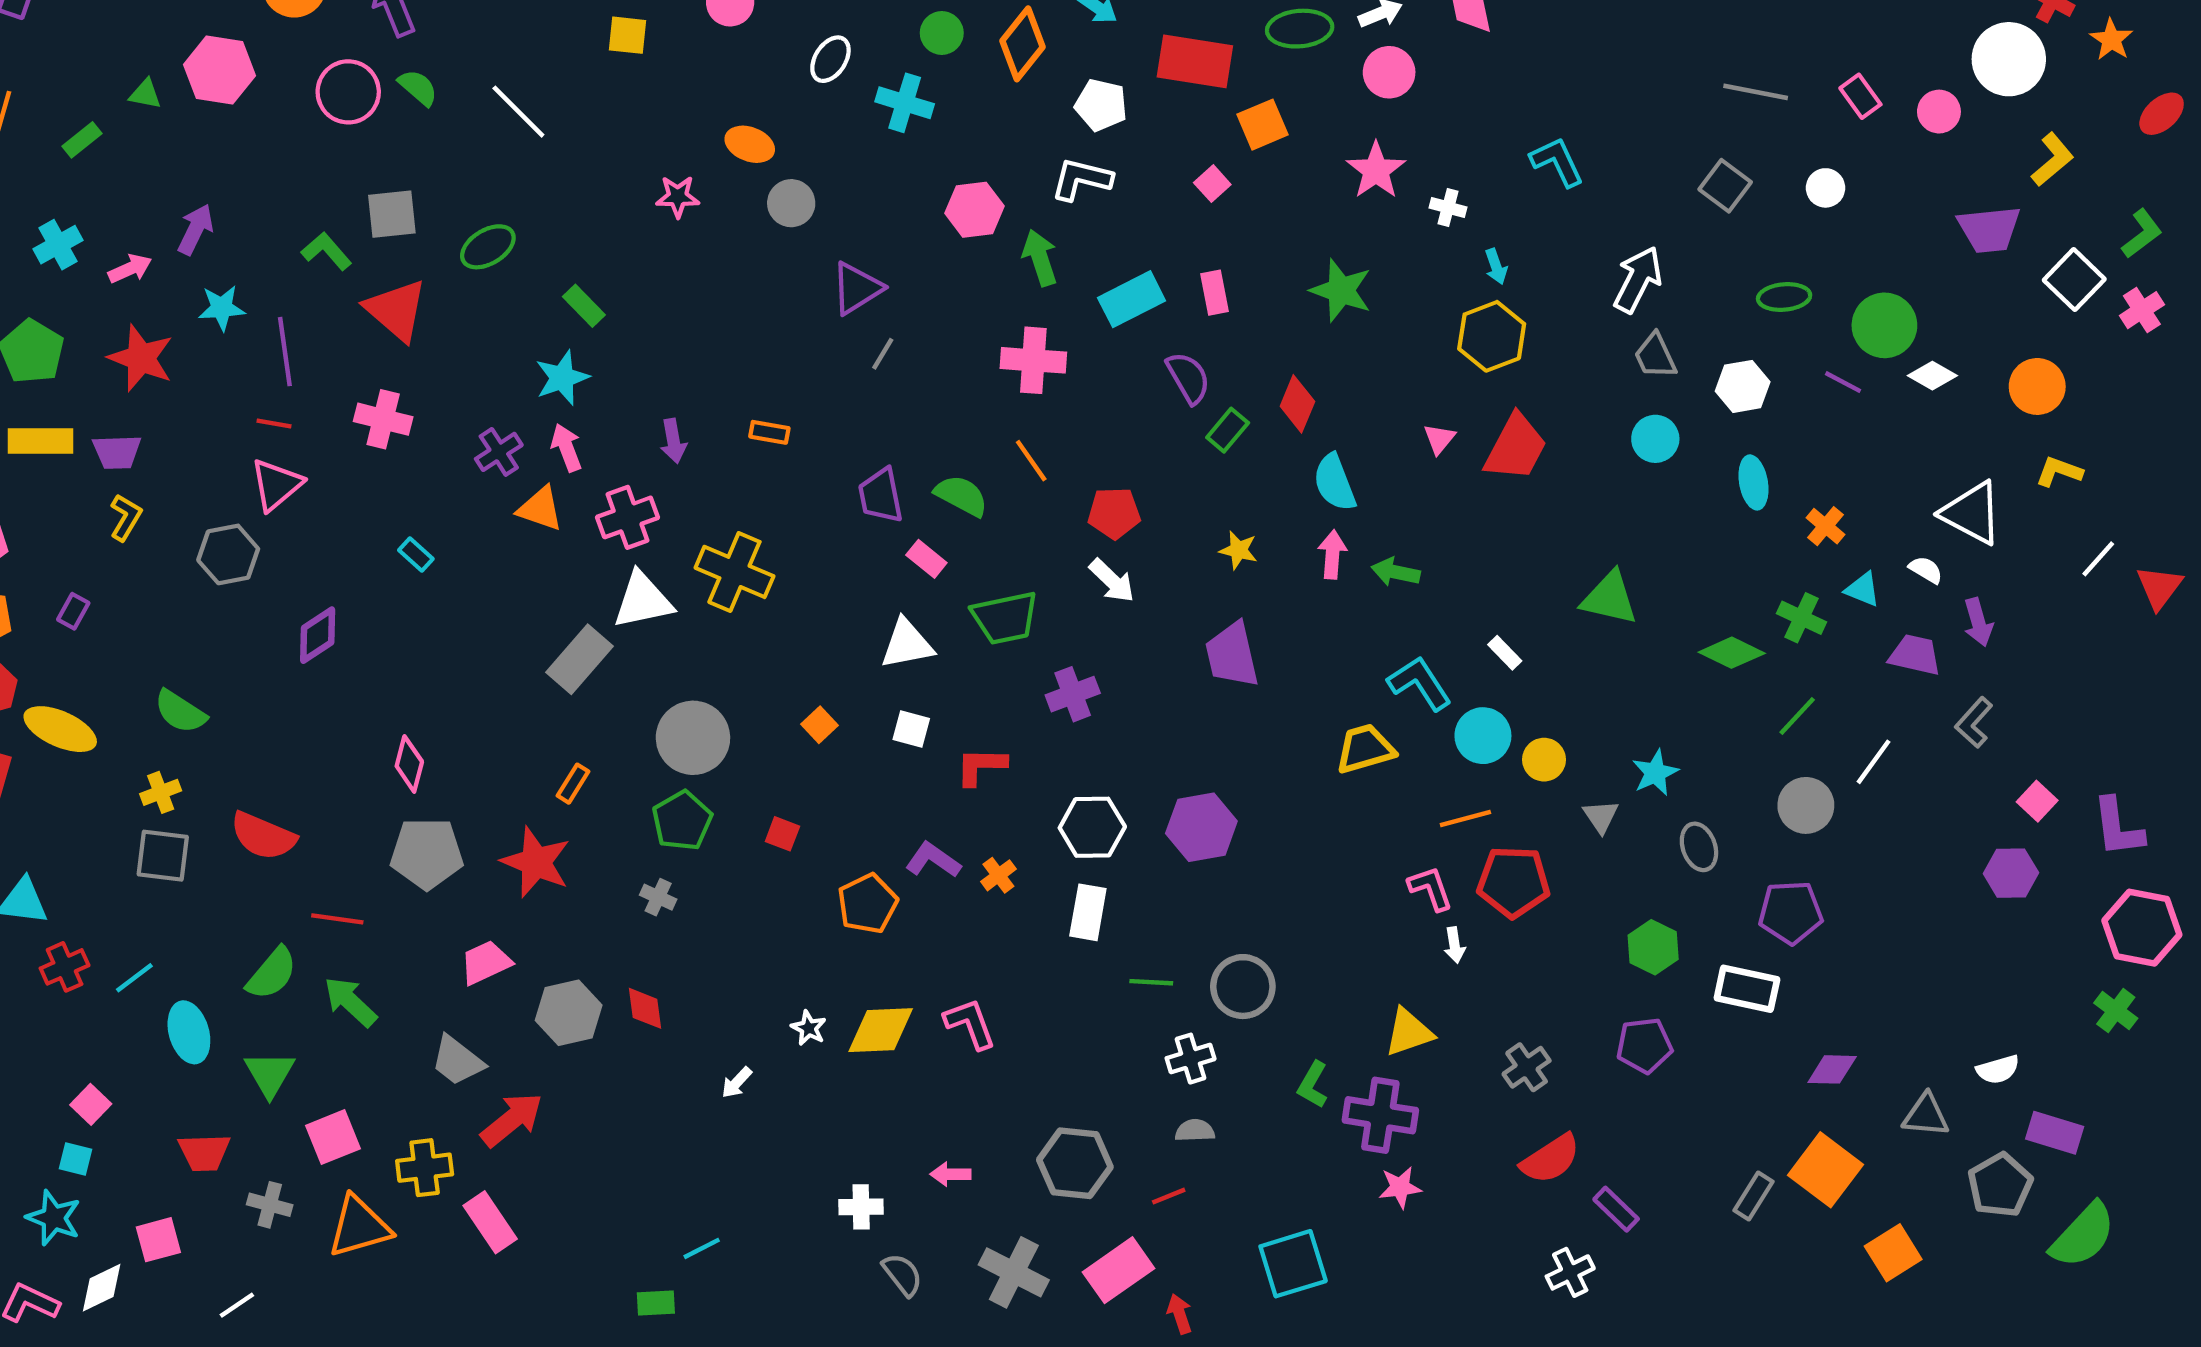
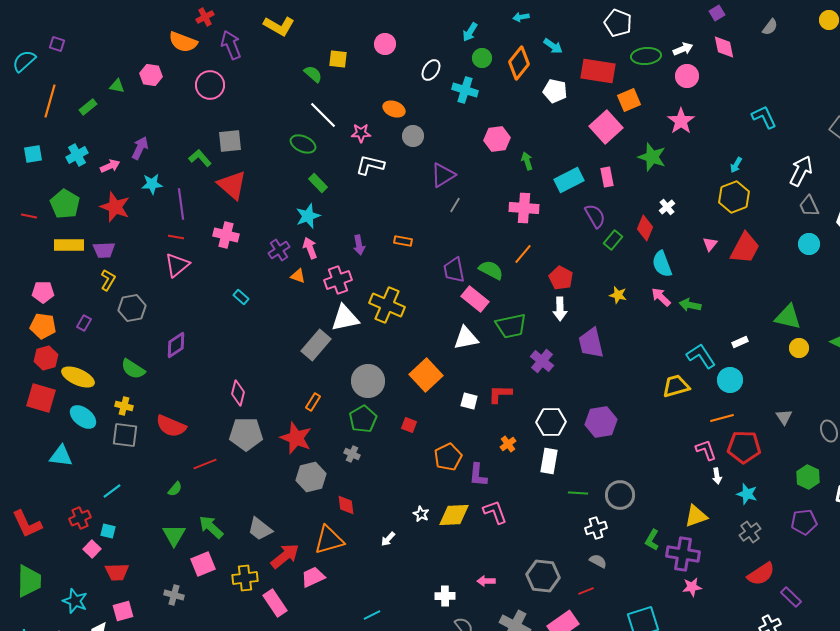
pink hexagon: (219, 70) -> (151, 75), size x0.7
green semicircle: (418, 88) -> (313, 74), moved
white line: (518, 112) -> (323, 115), moved
white L-shape: (1081, 179) -> (370, 165), moved
pink square: (1212, 184) -> (606, 127), size x2.0
white cross: (1448, 208) -> (667, 207), moved, turned 35
green ellipse: (488, 247) -> (303, 144), moved, turned 55
green arrow: (1040, 258) -> (527, 161), size x0.7
cyan arrow: (1496, 266) -> (736, 165), turned 49
green star: (1341, 290) -> (652, 157), moved
orange line: (1031, 461) -> (523, 254), turned 75
orange triangle: (540, 509) -> (298, 276), size x0.7
red pentagon: (1114, 513) -> (561, 278), turned 30
gray hexagon: (228, 554) -> (132, 308), moved
pink arrow: (1332, 554) -> (661, 297), turned -50
pink rectangle: (926, 559) -> (475, 299), size x1.5
white arrow: (1112, 581) -> (560, 309), turned 45
purple diamond: (318, 635) -> (176, 345), moved
white rectangle: (1505, 653) -> (740, 342), turned -70
purple trapezoid: (1232, 655) -> (591, 343), moved
purple cross: (1073, 694) -> (542, 361), turned -30
orange square: (820, 725) -> (426, 375), size x2.0
white square: (911, 729) -> (469, 401), moved
yellow circle: (1544, 760) -> (799, 348), moved
cyan star: (1655, 773) -> (747, 494), moved, turned -30
yellow cross: (161, 792) -> (124, 406), turned 36
purple L-shape: (933, 860) -> (478, 475), moved, turned -120
red line: (337, 919) -> (205, 464), turned -30
pink trapezoid: (486, 963) -> (313, 577), moved
red cross: (65, 967) -> (80, 518), moved
green semicircle: (272, 973) -> (175, 489), size x0.6
green arrow: (350, 1002) -> (211, 527), moved
gray hexagon: (569, 1013) -> (311, 477), moved
cyan ellipse: (189, 1032) -> (83, 417), moved, turned -36
gray semicircle: (1195, 1131) -> (598, 561), turned 30
red trapezoid: (204, 1152) -> (117, 572), moved
cyan square: (75, 1159) -> (108, 531), moved
orange triangle: (359, 1227) -> (329, 540), moved

